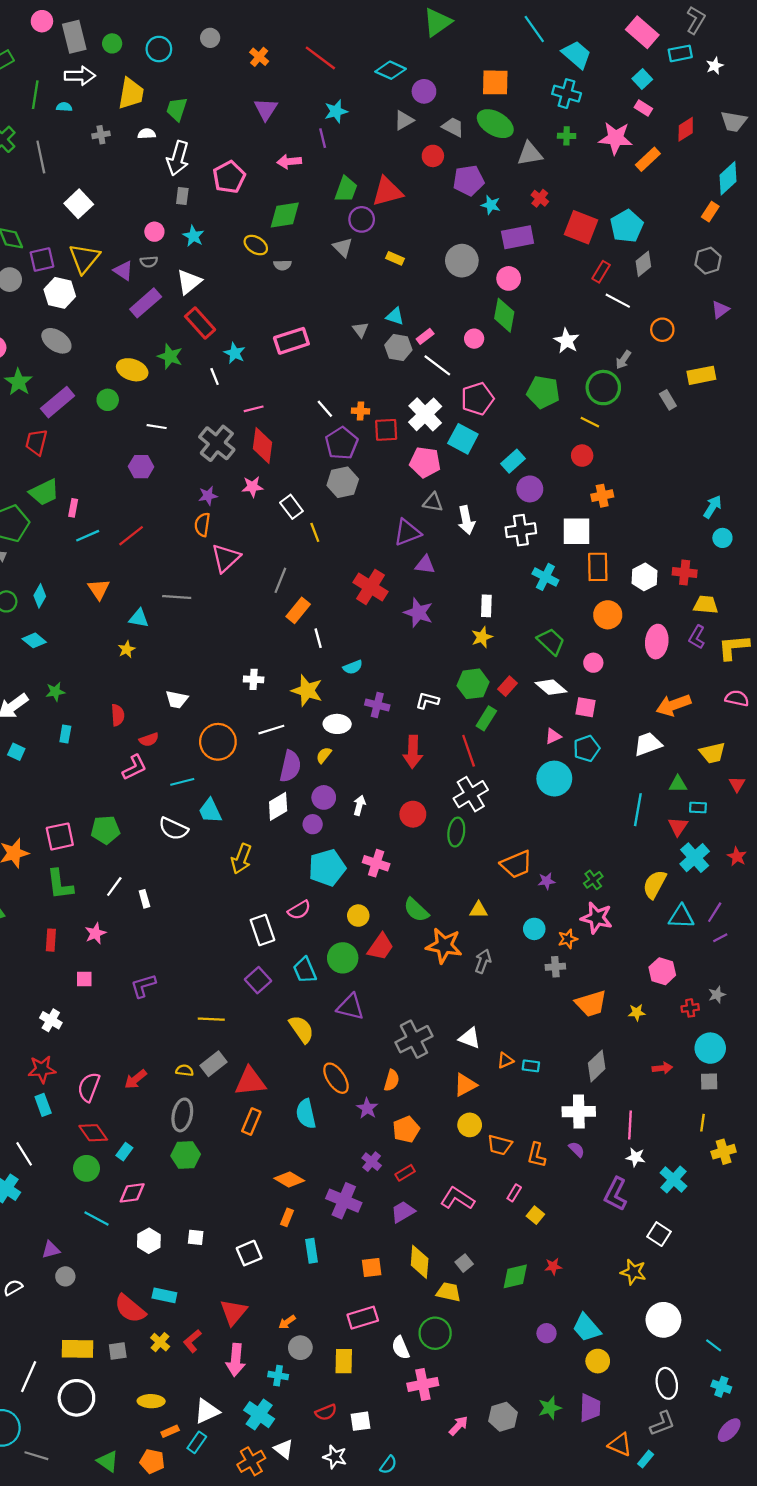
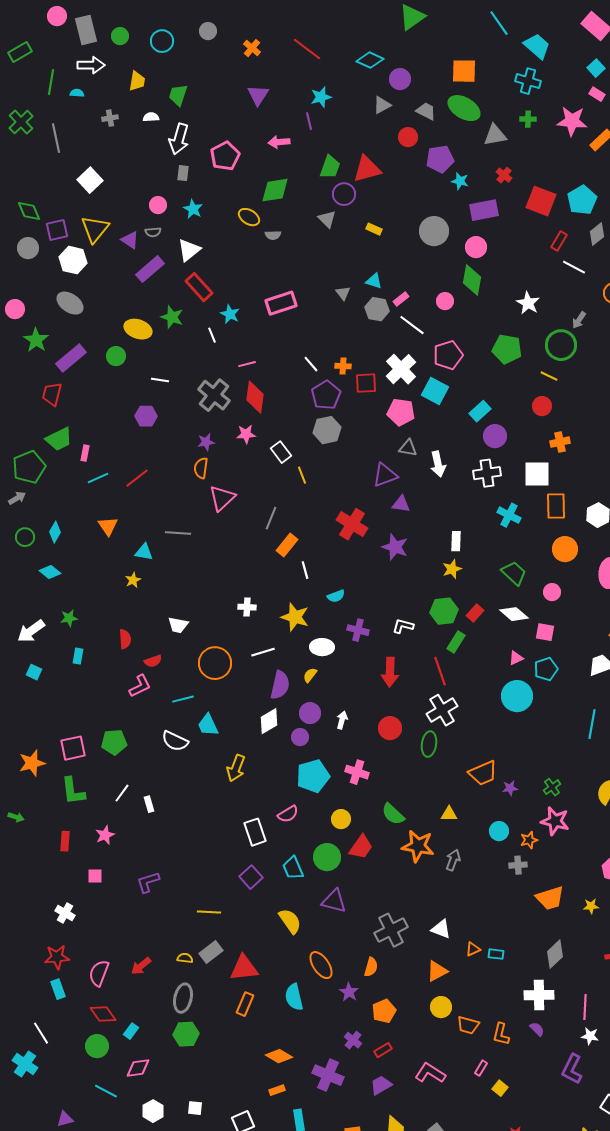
yellow trapezoid: (131, 94) -> (137, 81), size x0.7
orange rectangle: (287, 1217) -> (277, 1090), turned 49

